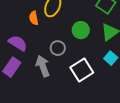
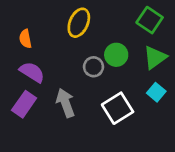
orange semicircle: (34, 18) -> (25, 39), moved
gray circle: (58, 48) -> (93, 67), moved

